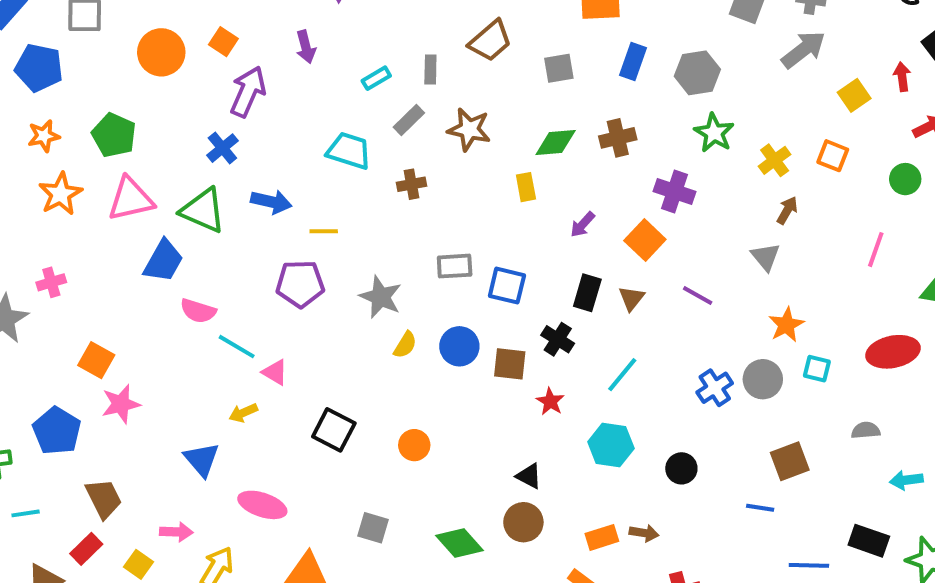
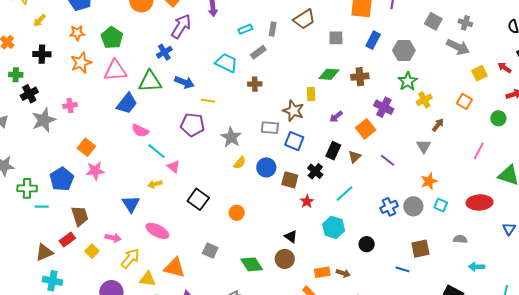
gray arrow: (804, 50) -> (458, 47), turned 55
red arrow: (902, 77) -> (504, 68), turned -56
brown star: (469, 129) -> (293, 111), moved
yellow cross: (775, 160) -> (424, 100), moved
green triangle: (203, 210) -> (150, 81), turned -35
cyan line: (26, 513) -> (42, 207), moved

